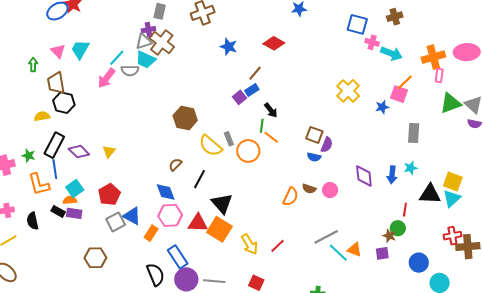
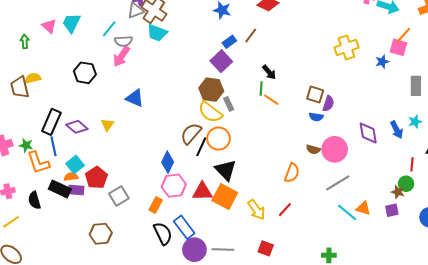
cyan trapezoid: (146, 60) -> (157, 33), moved
pink arrow: (106, 78) -> (121, 56), moved
brown trapezoid: (56, 83) -> (20, 87), moved
blue rectangle: (252, 90) -> (229, 42), moved
yellow cross: (348, 91) -> (346, 47), turned 30
purple square: (240, 97) -> (221, 61), moved, size x1.5
black hexagon: (64, 103) -> (85, 73), moved
yellow semicircle: (42, 116) -> (33, 78), moved
brown hexagon: (185, 118) -> (211, 90), moved
orange circle: (248, 151) -> (218, 139), moved
green star: (29, 156) -> (26, 145), moved
brown semicircle: (175, 165) -> (191, 134), moved, size x1.6
blue arrow: (392, 175) -> (397, 130), turned -30
pink circle: (330, 190) -> (335, 149), size x1.6
blue diamond: (166, 192) -> (168, 162), turned 50
red pentagon: (109, 195) -> (96, 178), moved
orange semicircle: (291, 197) -> (292, 173), moved
black rectangle: (58, 211) -> (60, 189), size x1.5
blue triangle: (132, 216) -> (135, 98), moved
gray line: (326, 237) -> (338, 183), moved
black semicircle: (156, 275) -> (163, 233), moved

